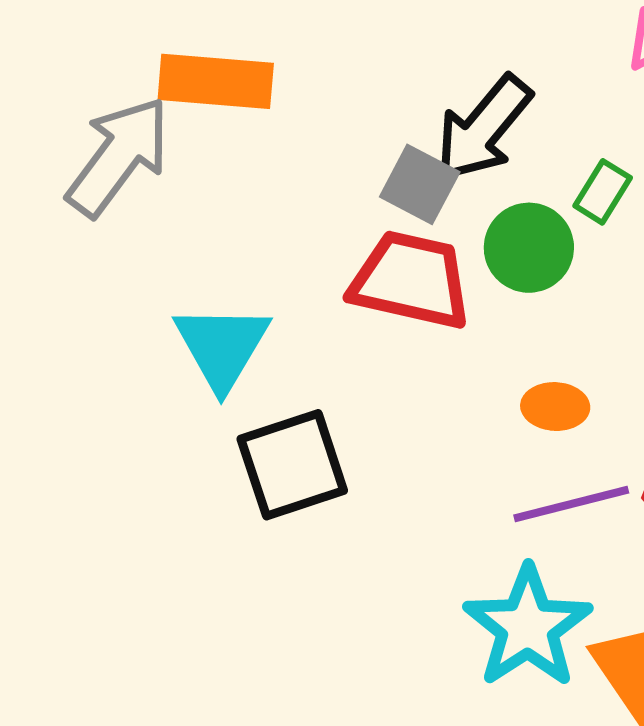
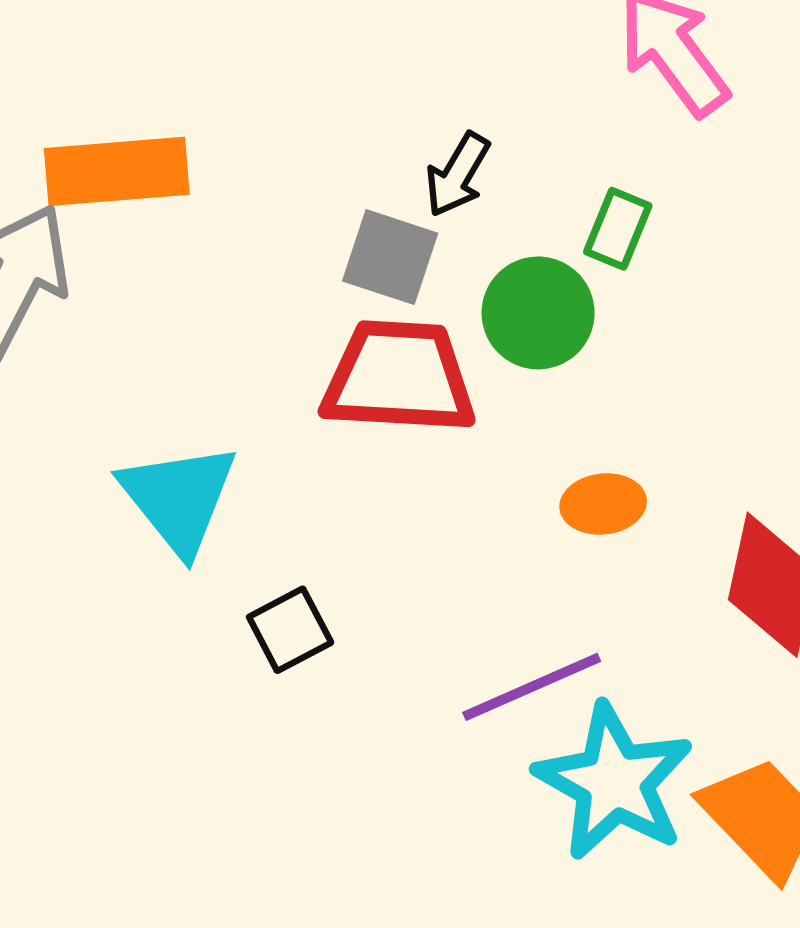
black arrow: (483, 128) -> (457, 175), size x0.6
black square: (292, 465) -> (290, 630), size x0.6
purple line: (571, 504) -> (532, 687), moved

